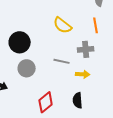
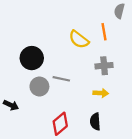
orange line: (96, 25) -> (104, 32), moved
gray line: (62, 61) -> (61, 79), moved

